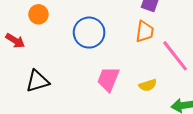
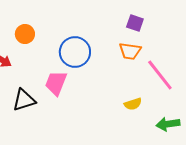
orange trapezoid: (145, 32) -> (130, 51), turned 90
pink trapezoid: (108, 79) -> (56, 83), moved

